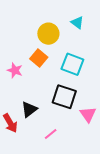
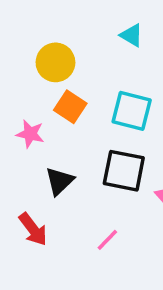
yellow circle: (48, 34) -> (55, 62), moved
black triangle: (29, 109) -> (59, 181), moved

